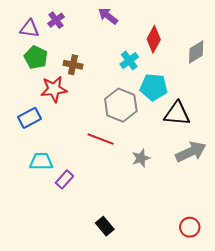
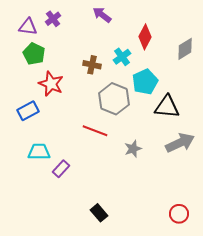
brown cross: (73, 65) -> (92, 65), moved
cyan pentagon: (154, 87) -> (145, 82), turned -30
red star: (54, 89) -> (51, 84), turned 30

